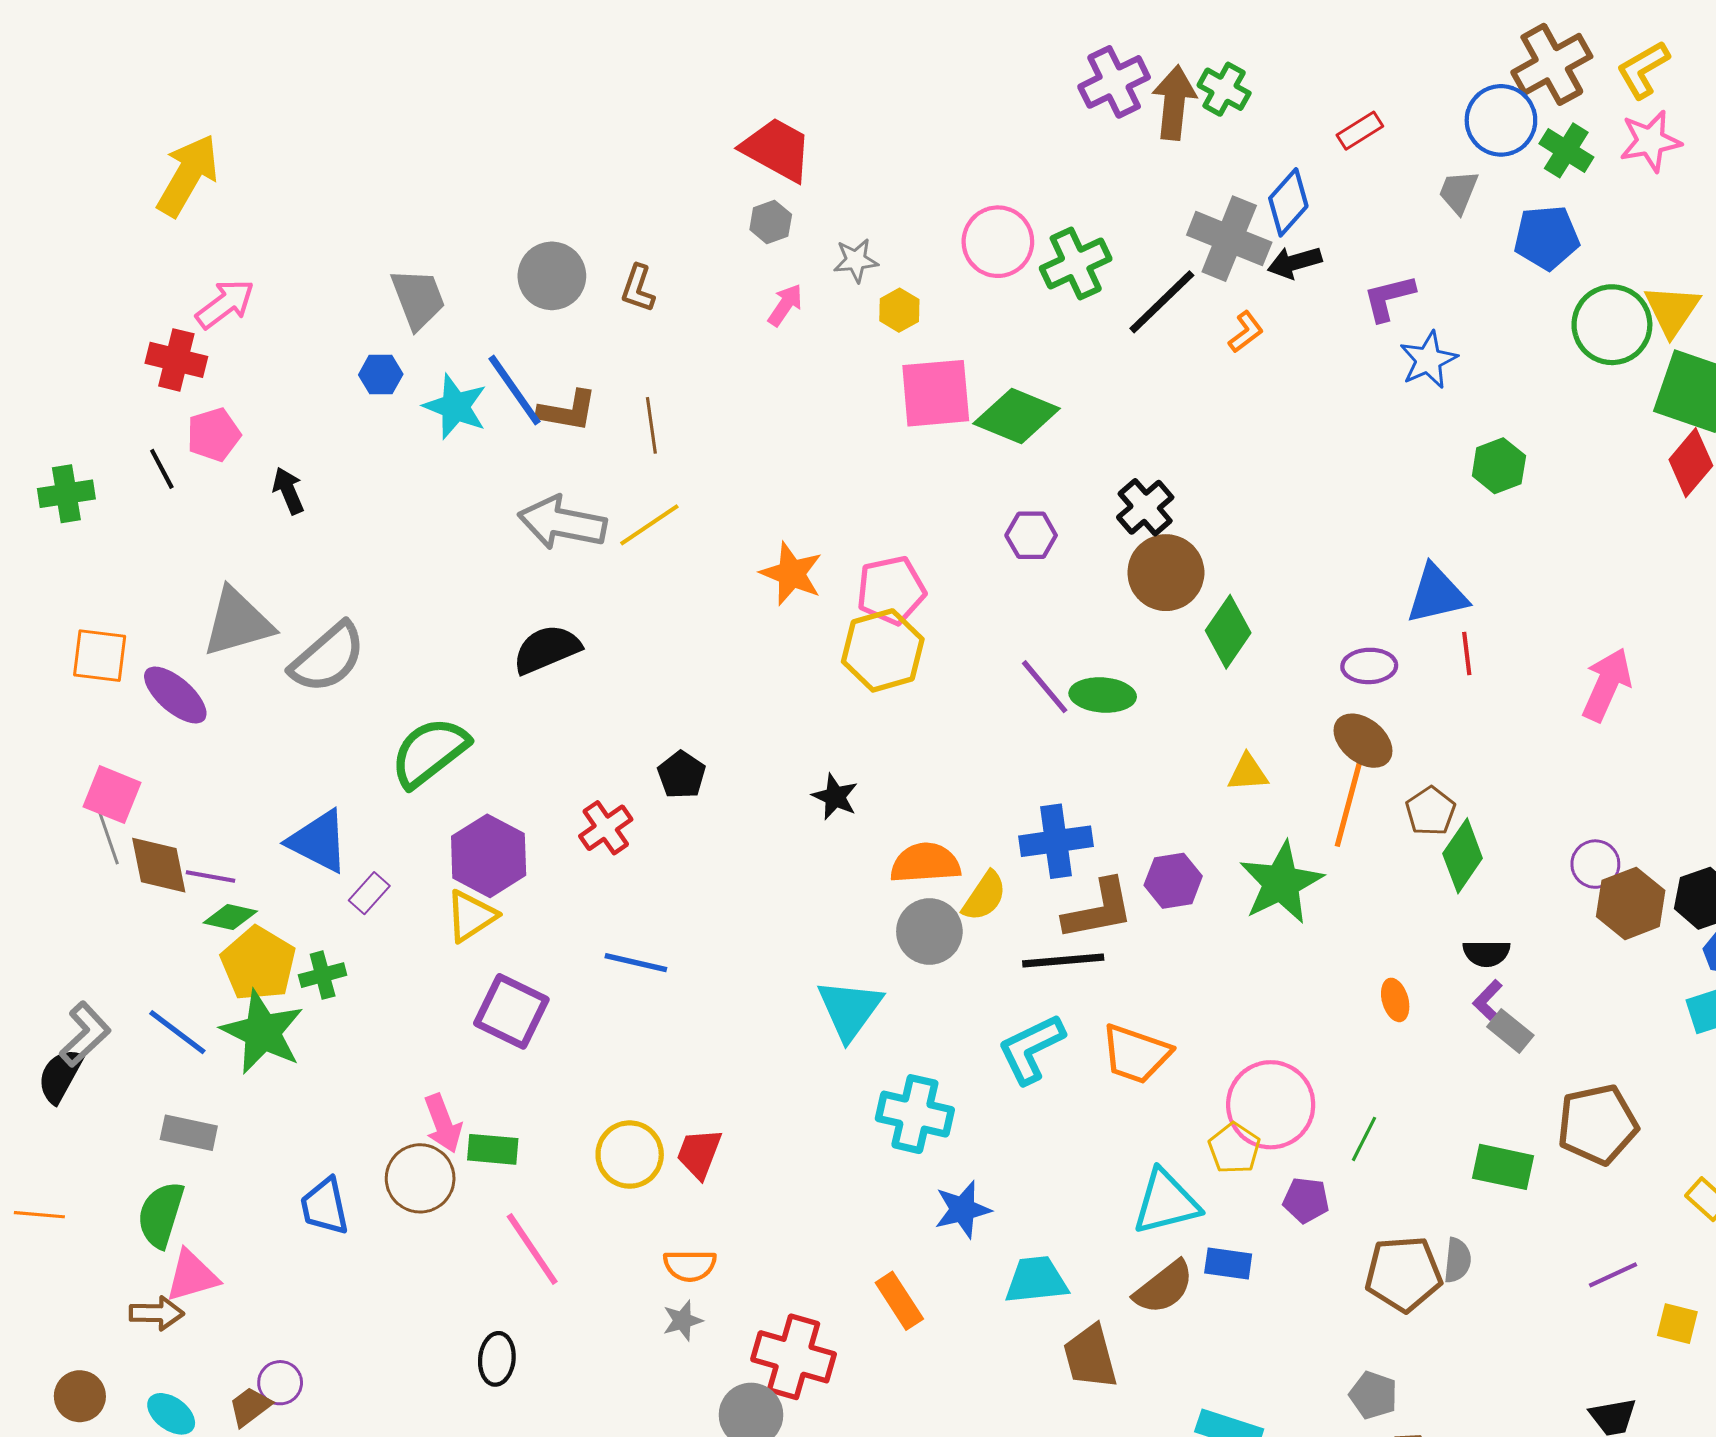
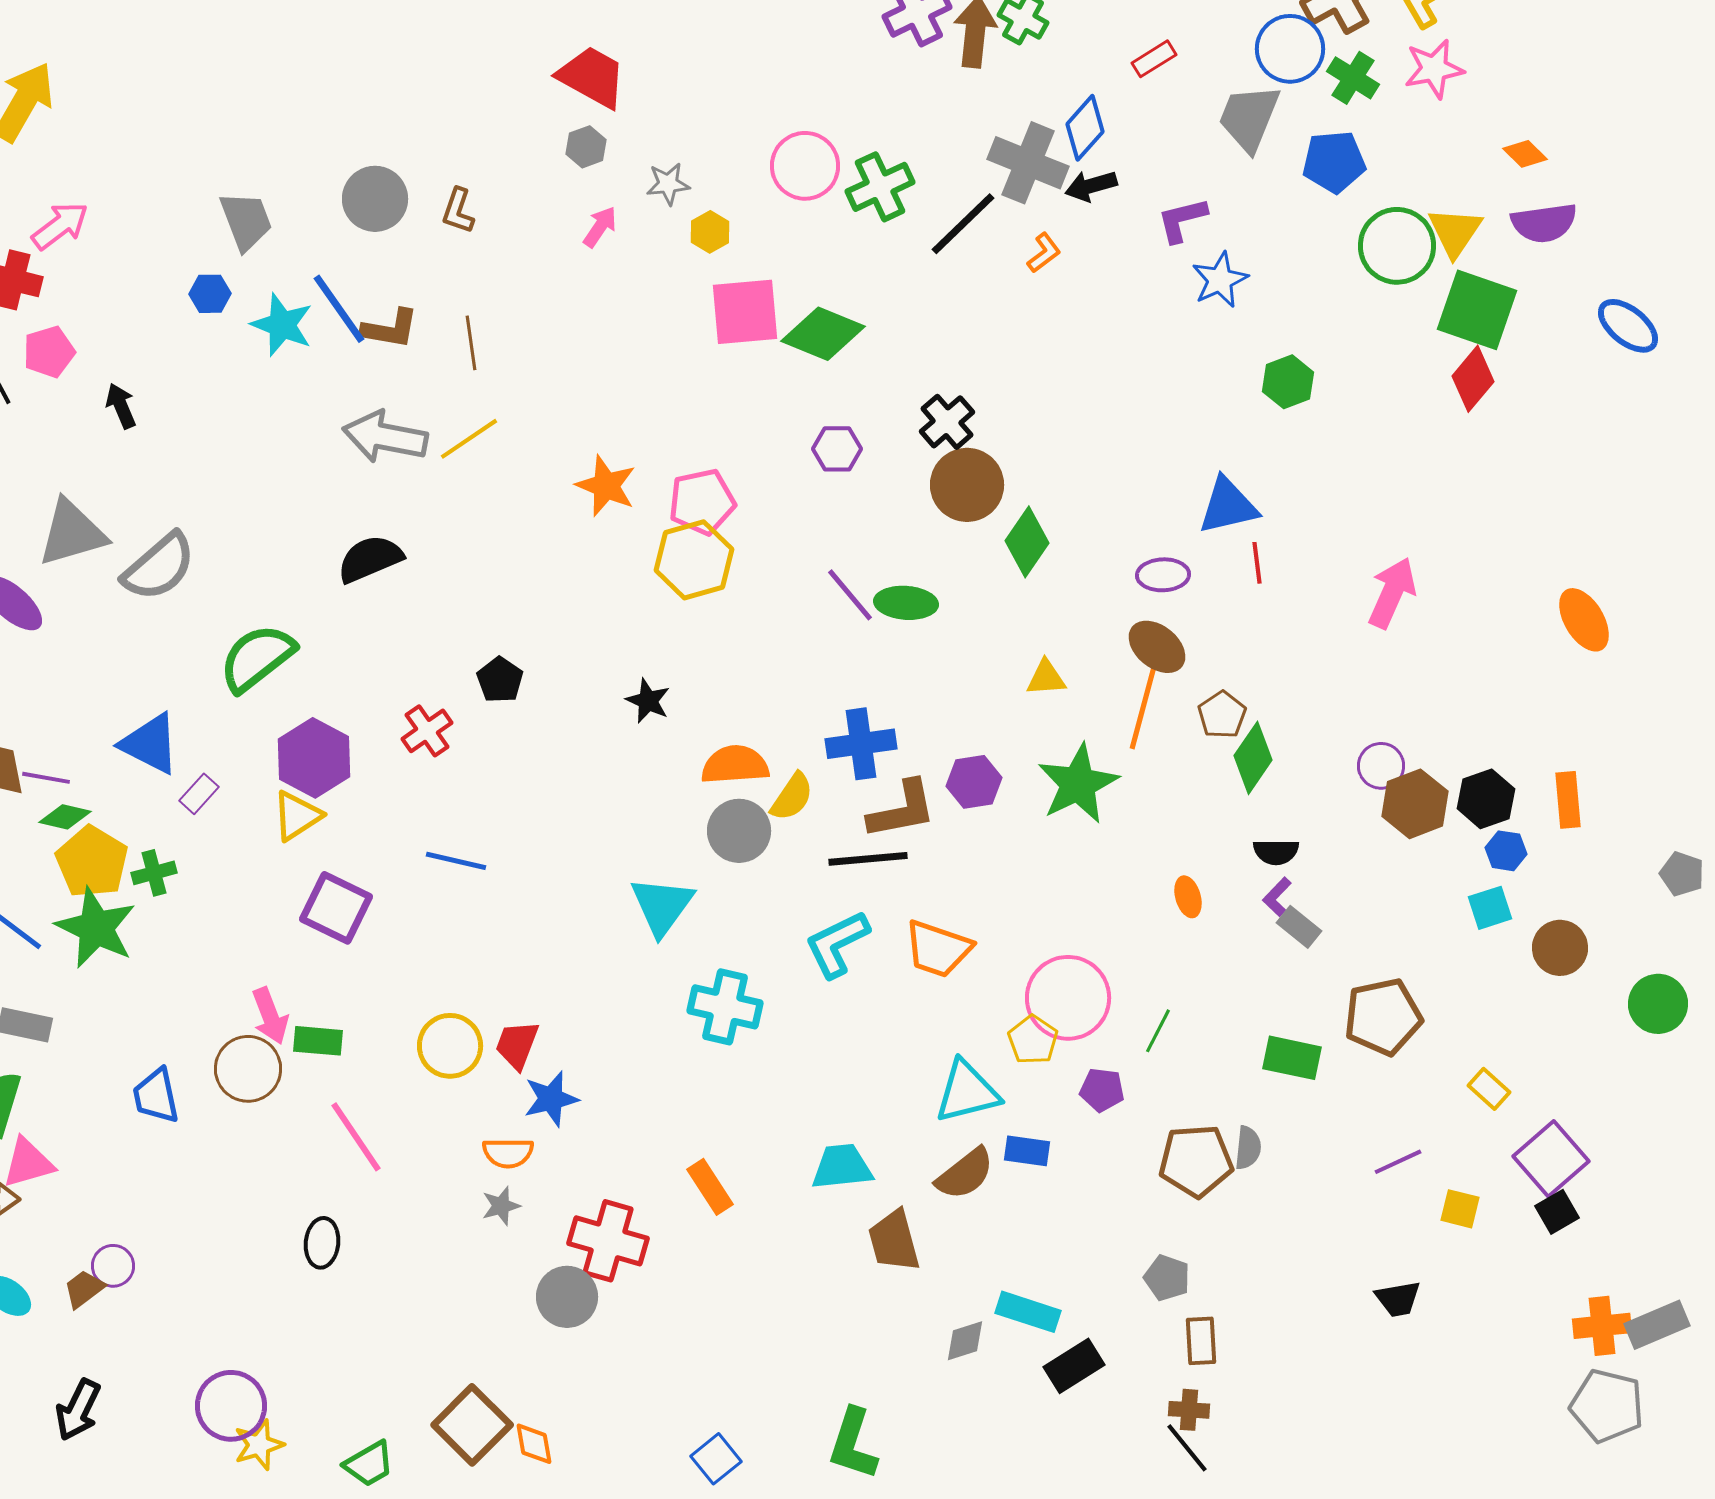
gray trapezoid: (1458, 192) -> (1249, 118), size x1.6
blue star: (963, 1209) -> (551, 1099), moved

